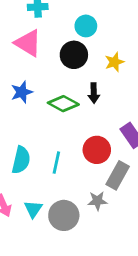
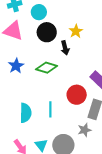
cyan circle: (86, 26) -> (39, 12), moved
black arrow: (94, 93) -> (65, 48), moved

